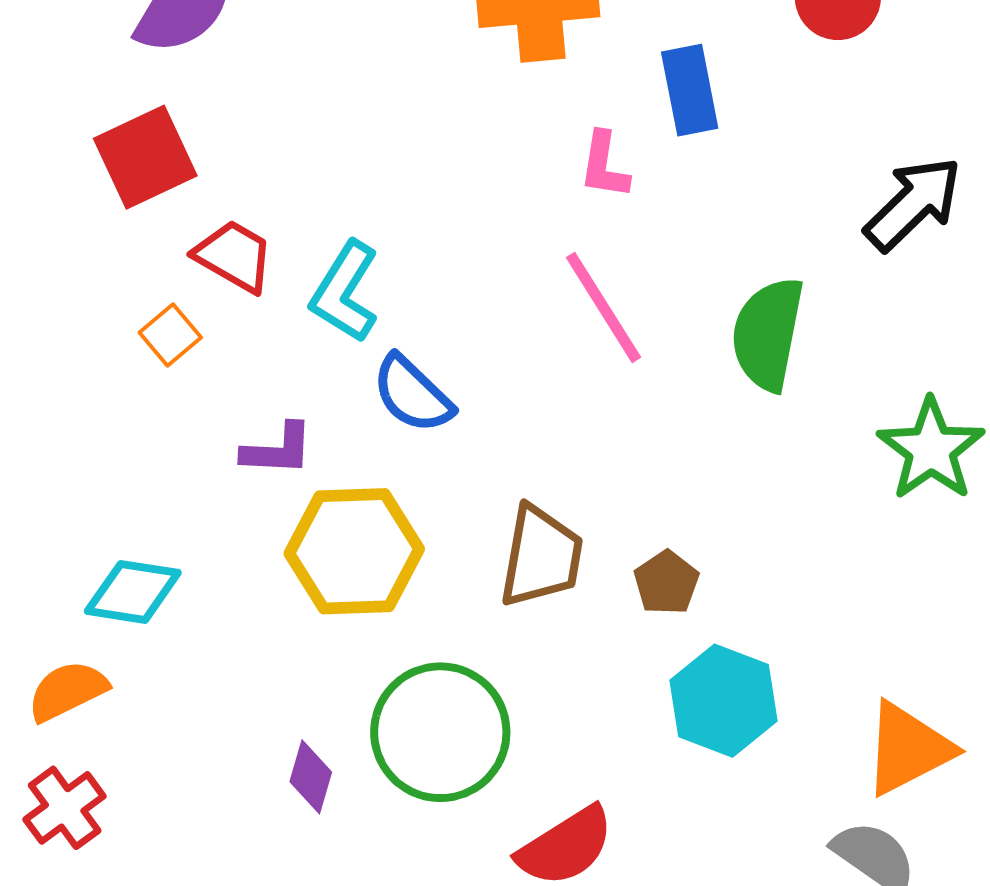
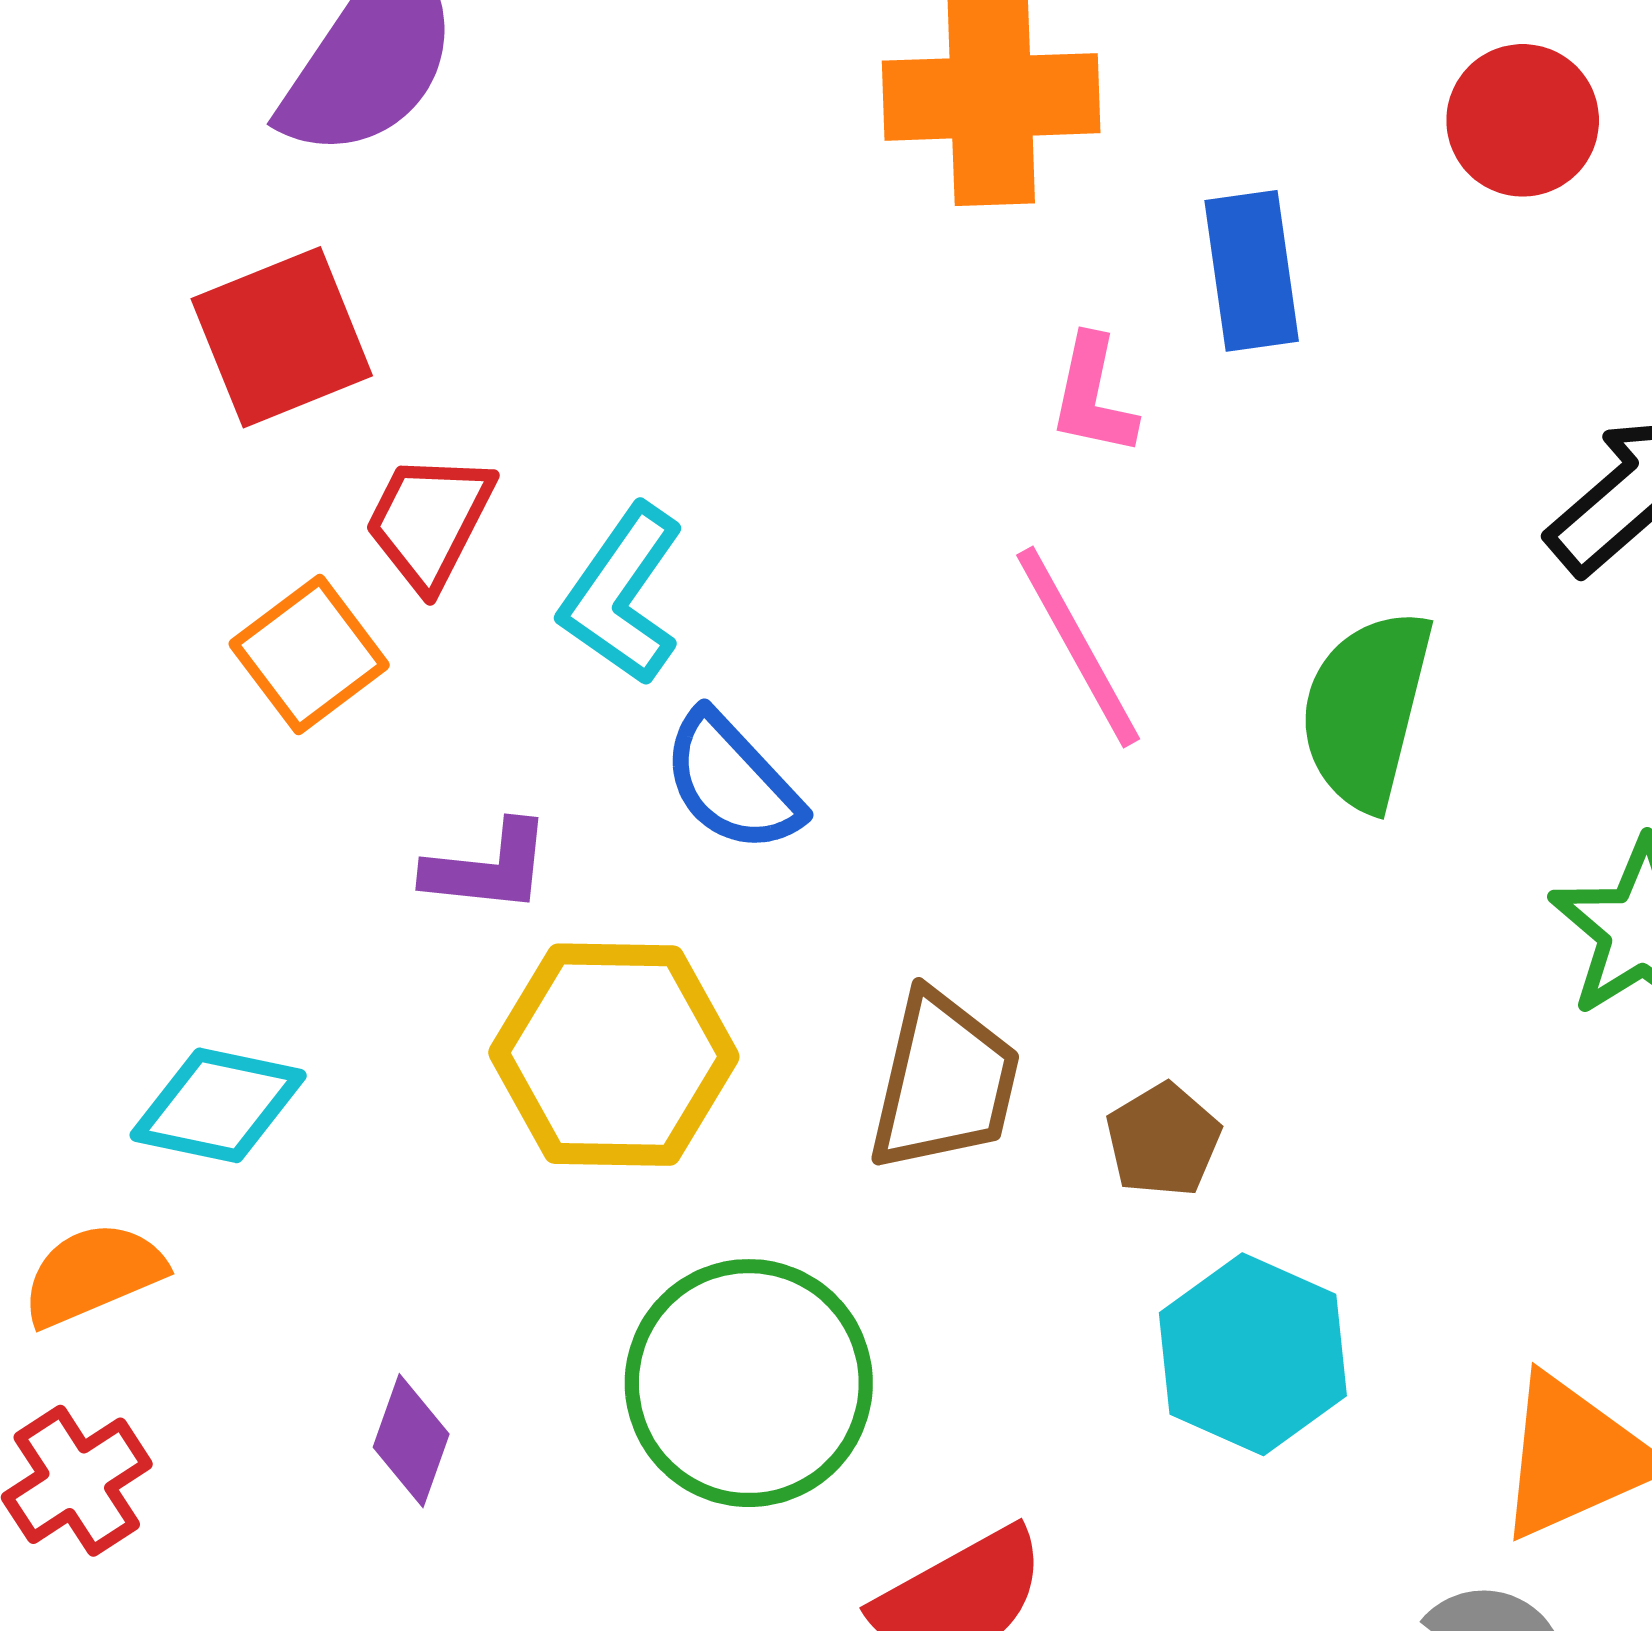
red trapezoid: (234, 256) -> (429, 521), turned -96
orange square: (170, 335) -> (309, 654), size x1.4
purple diamond: (311, 777) -> (411, 1441), moved

